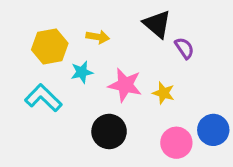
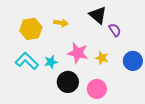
cyan star: (82, 72) -> (51, 62), moved
blue circle: (213, 130) -> (133, 61), moved
pink circle: (176, 143) -> (97, 89), moved

